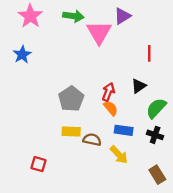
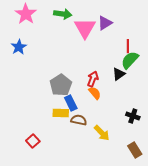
purple triangle: (122, 16) -> (105, 23), moved
green semicircle: (156, 108) -> (130, 60), moved
blue rectangle: (124, 130) -> (71, 103), moved, turned 56
red square: (38, 164) -> (33, 141), turned 32

